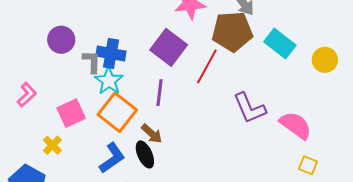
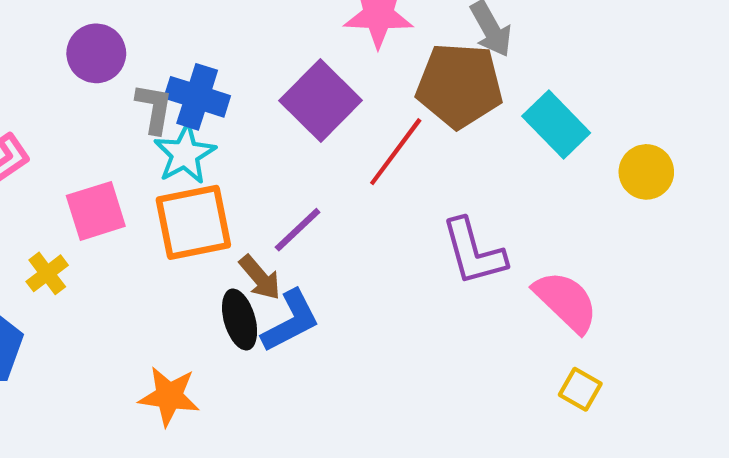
purple line: (159, 93) -> (298, 230), moved, turned 32
orange square: (117, 112) -> (193, 222), turned 33
blue L-shape: (112, 158) -> (291, 321), moved

